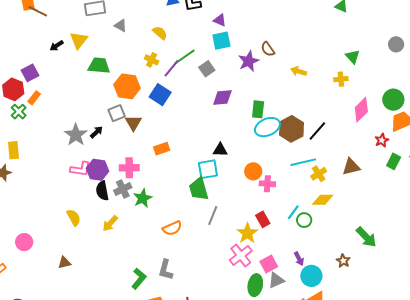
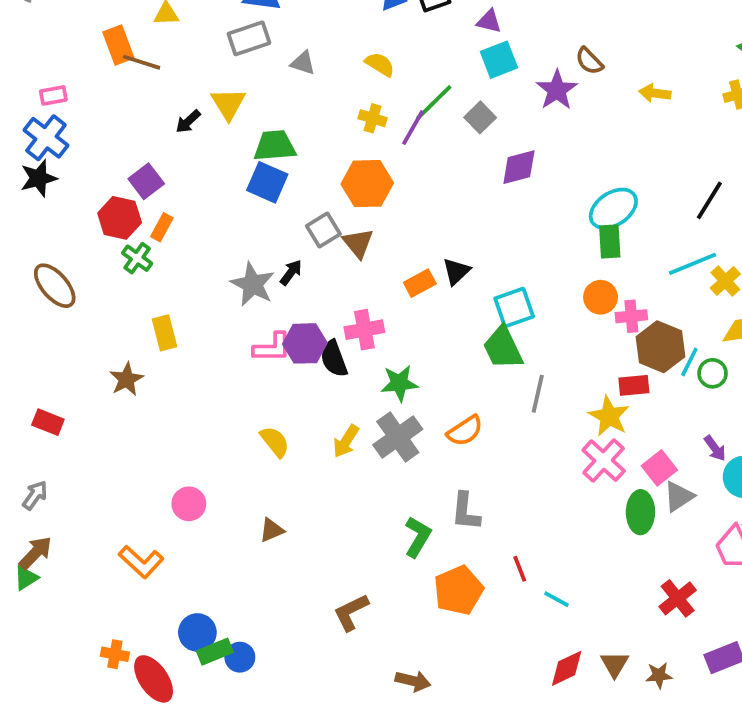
orange hexagon: (127, 86) -> (367, 184), moved
blue square: (160, 95) -> (267, 182), moved
green rectangle: (258, 109) -> (610, 241), moved
brown hexagon: (291, 129) -> (660, 347), moved
yellow rectangle: (14, 150) -> (165, 333), moved
black triangle: (220, 150) -> (456, 271), moved, turned -35
gray cross: (123, 189) -> (398, 437), moved, size x1.4
black semicircle: (102, 191) -> (334, 359), moved
green star: (143, 198) -> (399, 383), turned 30
red rectangle: (263, 219) -> (634, 385), turned -56

